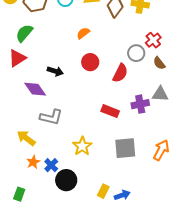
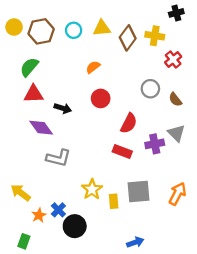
red cross: (153, 40) -> (173, 60), moved
red triangle: (17, 58) -> (34, 94), moved, turned 30
red semicircle: (120, 73) -> (129, 123), moved
gray triangle: (160, 94) -> (176, 133), turned 42
yellow arrow: (26, 138) -> (21, 193), moved
orange star: (33, 162) -> (39, 215), moved
yellow rectangle: (103, 191) -> (114, 201), moved, turned -32

